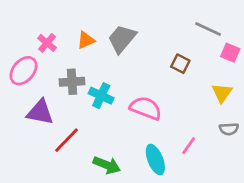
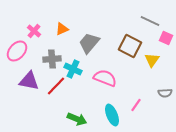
gray trapezoid: (122, 39) -> (89, 43), moved
brown square: (180, 64) -> (130, 46), size x1.6
yellow triangle: (222, 93) -> (152, 60), moved
red line: (66, 140) -> (56, 86), moved

